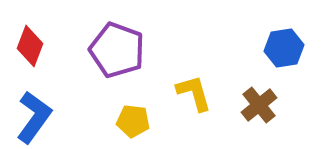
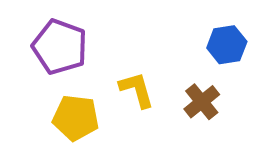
yellow pentagon: (133, 121) -> (76, 118), size x1.4

